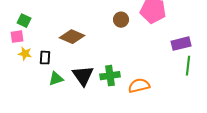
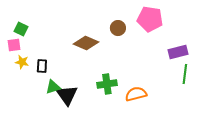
brown diamond: (72, 37) -> (86, 43), moved
black triangle: (83, 76) -> (67, 95), moved

